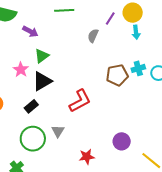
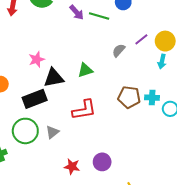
purple arrow: (30, 31) -> (77, 12), moved
green triangle: (42, 56) -> (85, 70), moved
black rectangle: (31, 106) -> (35, 99), size x1.6
purple circle: (122, 141) -> (102, 162), moved

